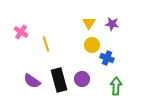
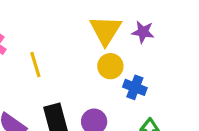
yellow triangle: (89, 23) -> (105, 30), size x1.5

